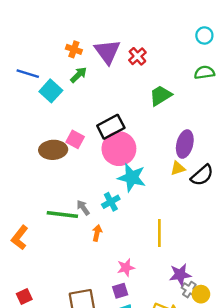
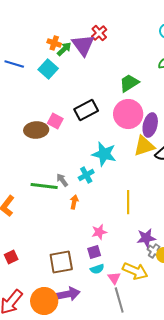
red cross: (137, 56) -> (99, 33), moved
green arrow: (79, 75) -> (64, 49), moved
cyan square: (51, 91) -> (48, 69), moved
pink circle: (119, 149) -> (128, 114), moved
yellow triangle: (178, 168) -> (144, 146), size x1.6

